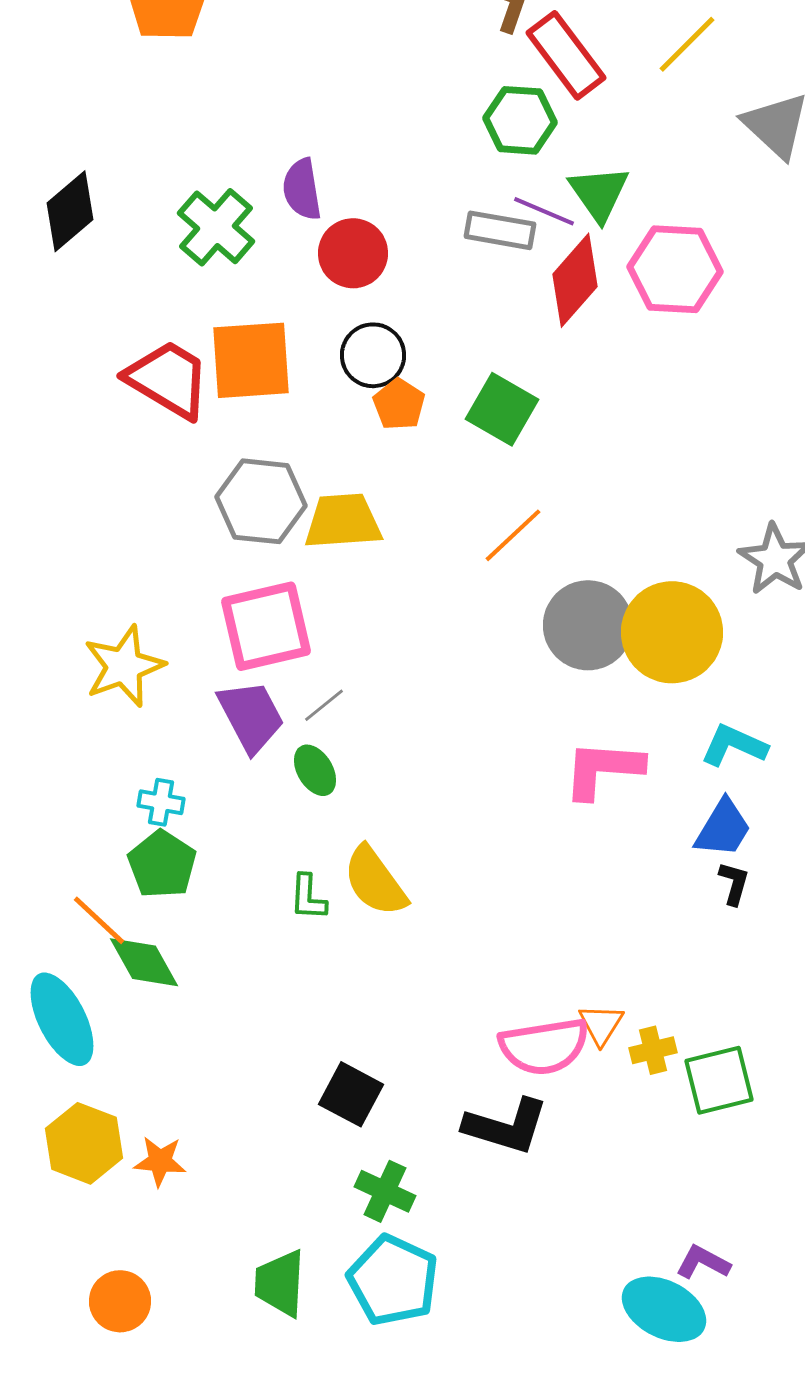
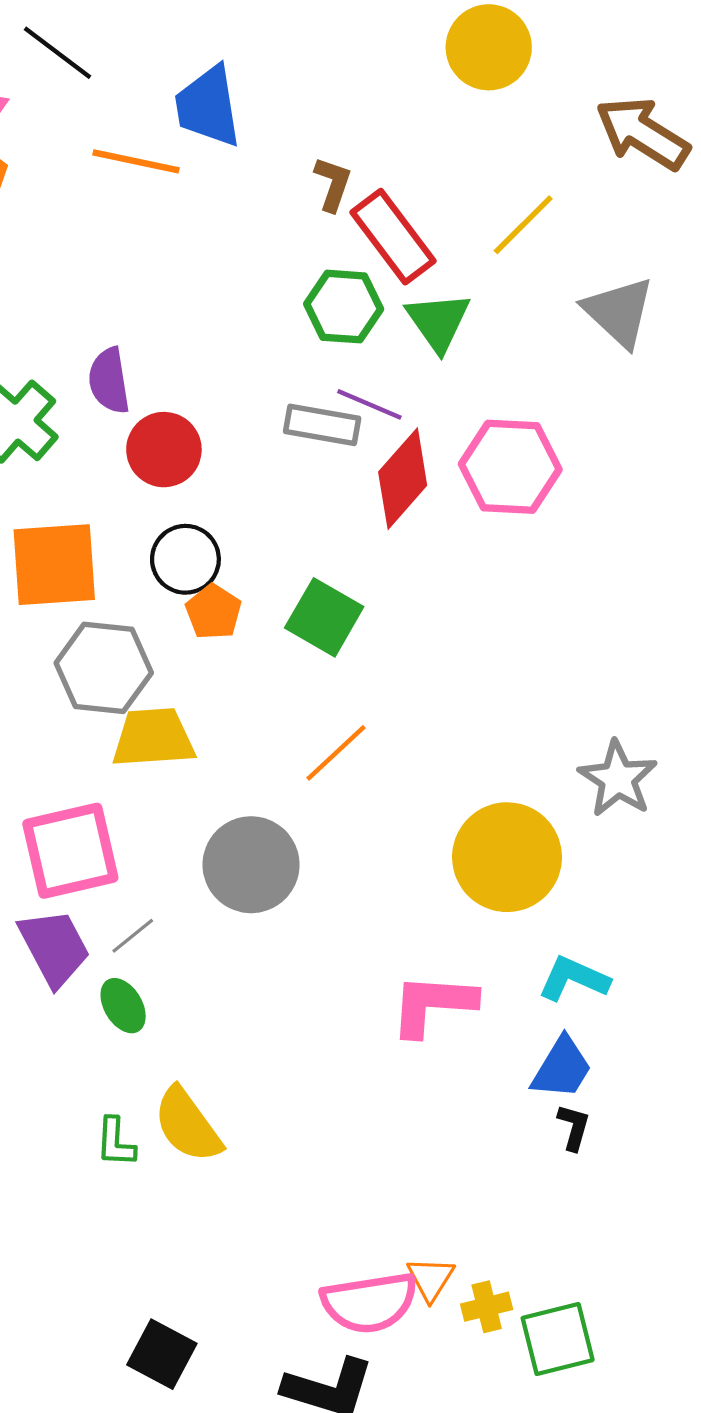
green triangle: (599, 193) -> (438, 322), moved
gray hexagon: (261, 501) -> (104, 668), moved
gray circle: (588, 625) -> (251, 865), moved

